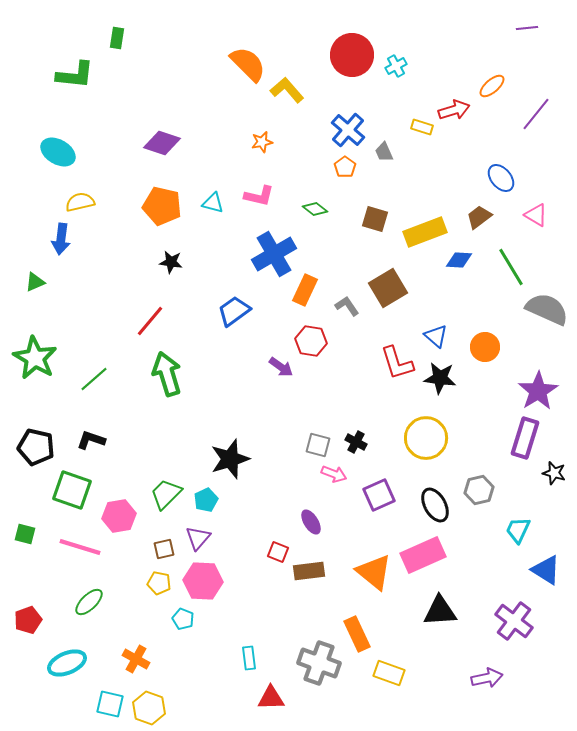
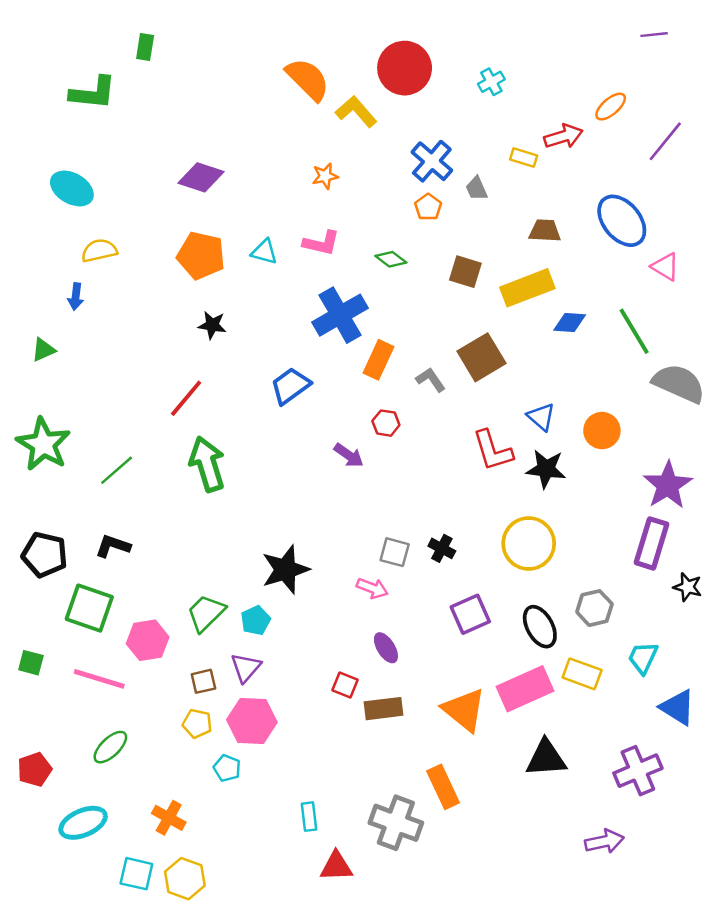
red circle: (352, 55) -> (405, 68), moved
blue ellipse: (501, 178) -> (622, 221), size x1.5
brown trapezoid: (479, 217) -> (545, 231), moved, turned 40
blue arrow: (61, 239) -> (76, 296), size x0.7
red hexagon: (311, 341) -> (386, 423), size x0.7
pink arrow: (334, 474) -> (372, 588), moved
purple cross: (514, 621) -> (638, 771), turned 30
yellow rectangle: (389, 673) -> (582, 674), moved

